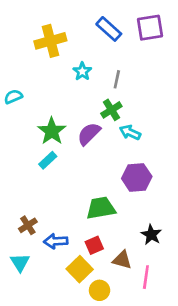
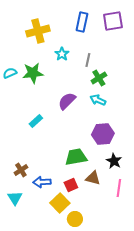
blue rectangle: (109, 29) -> (82, 22), turned 60
green cross: (111, 110) -> (99, 78), moved
green star: (52, 131) -> (33, 73), moved, turned 30
black star: (151, 235) -> (114, 161), moved
brown triangle: (122, 260) -> (93, 178), moved
pink line: (146, 277) -> (119, 188), moved

